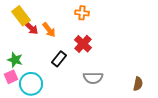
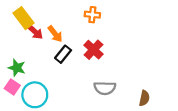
black rectangle: (59, 59) -> (63, 54), moved
pink square: (11, 77) -> (12, 87), turned -32
brown semicircle: (138, 84) -> (144, 98), moved

